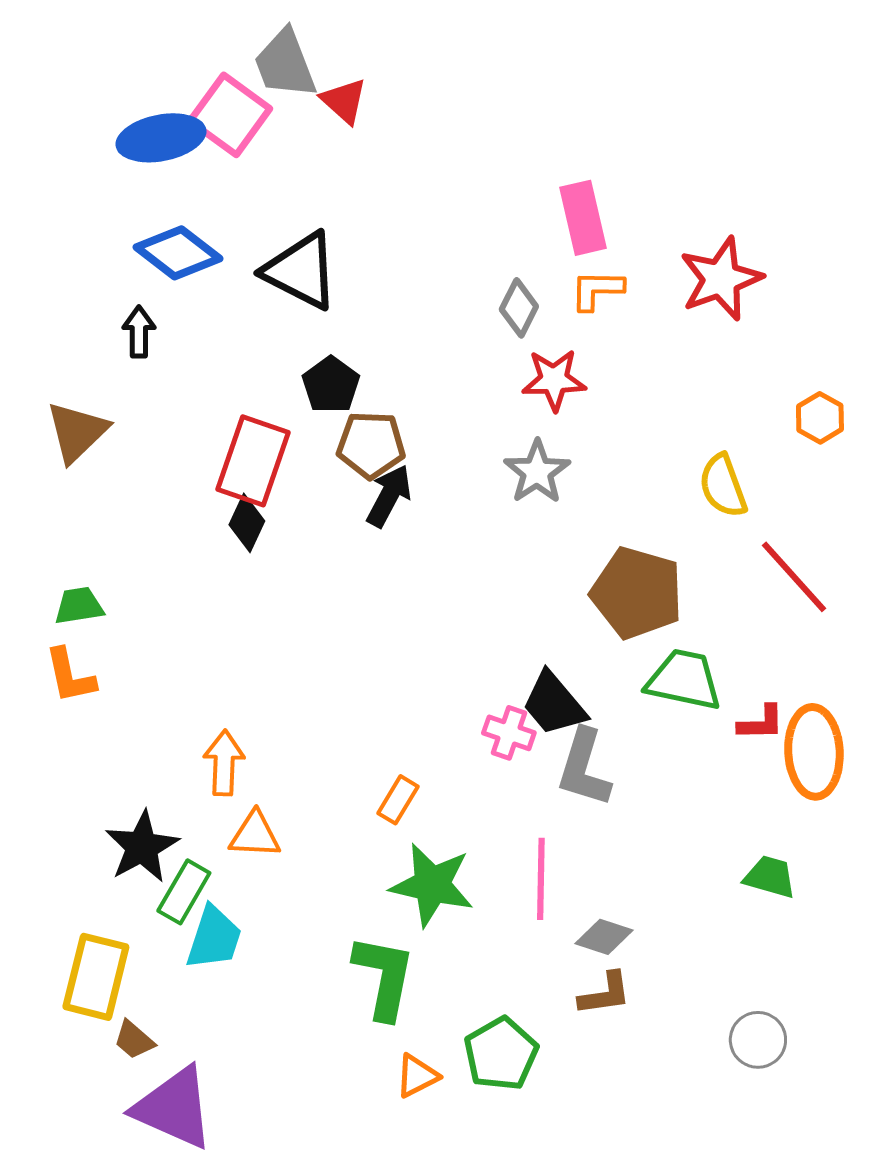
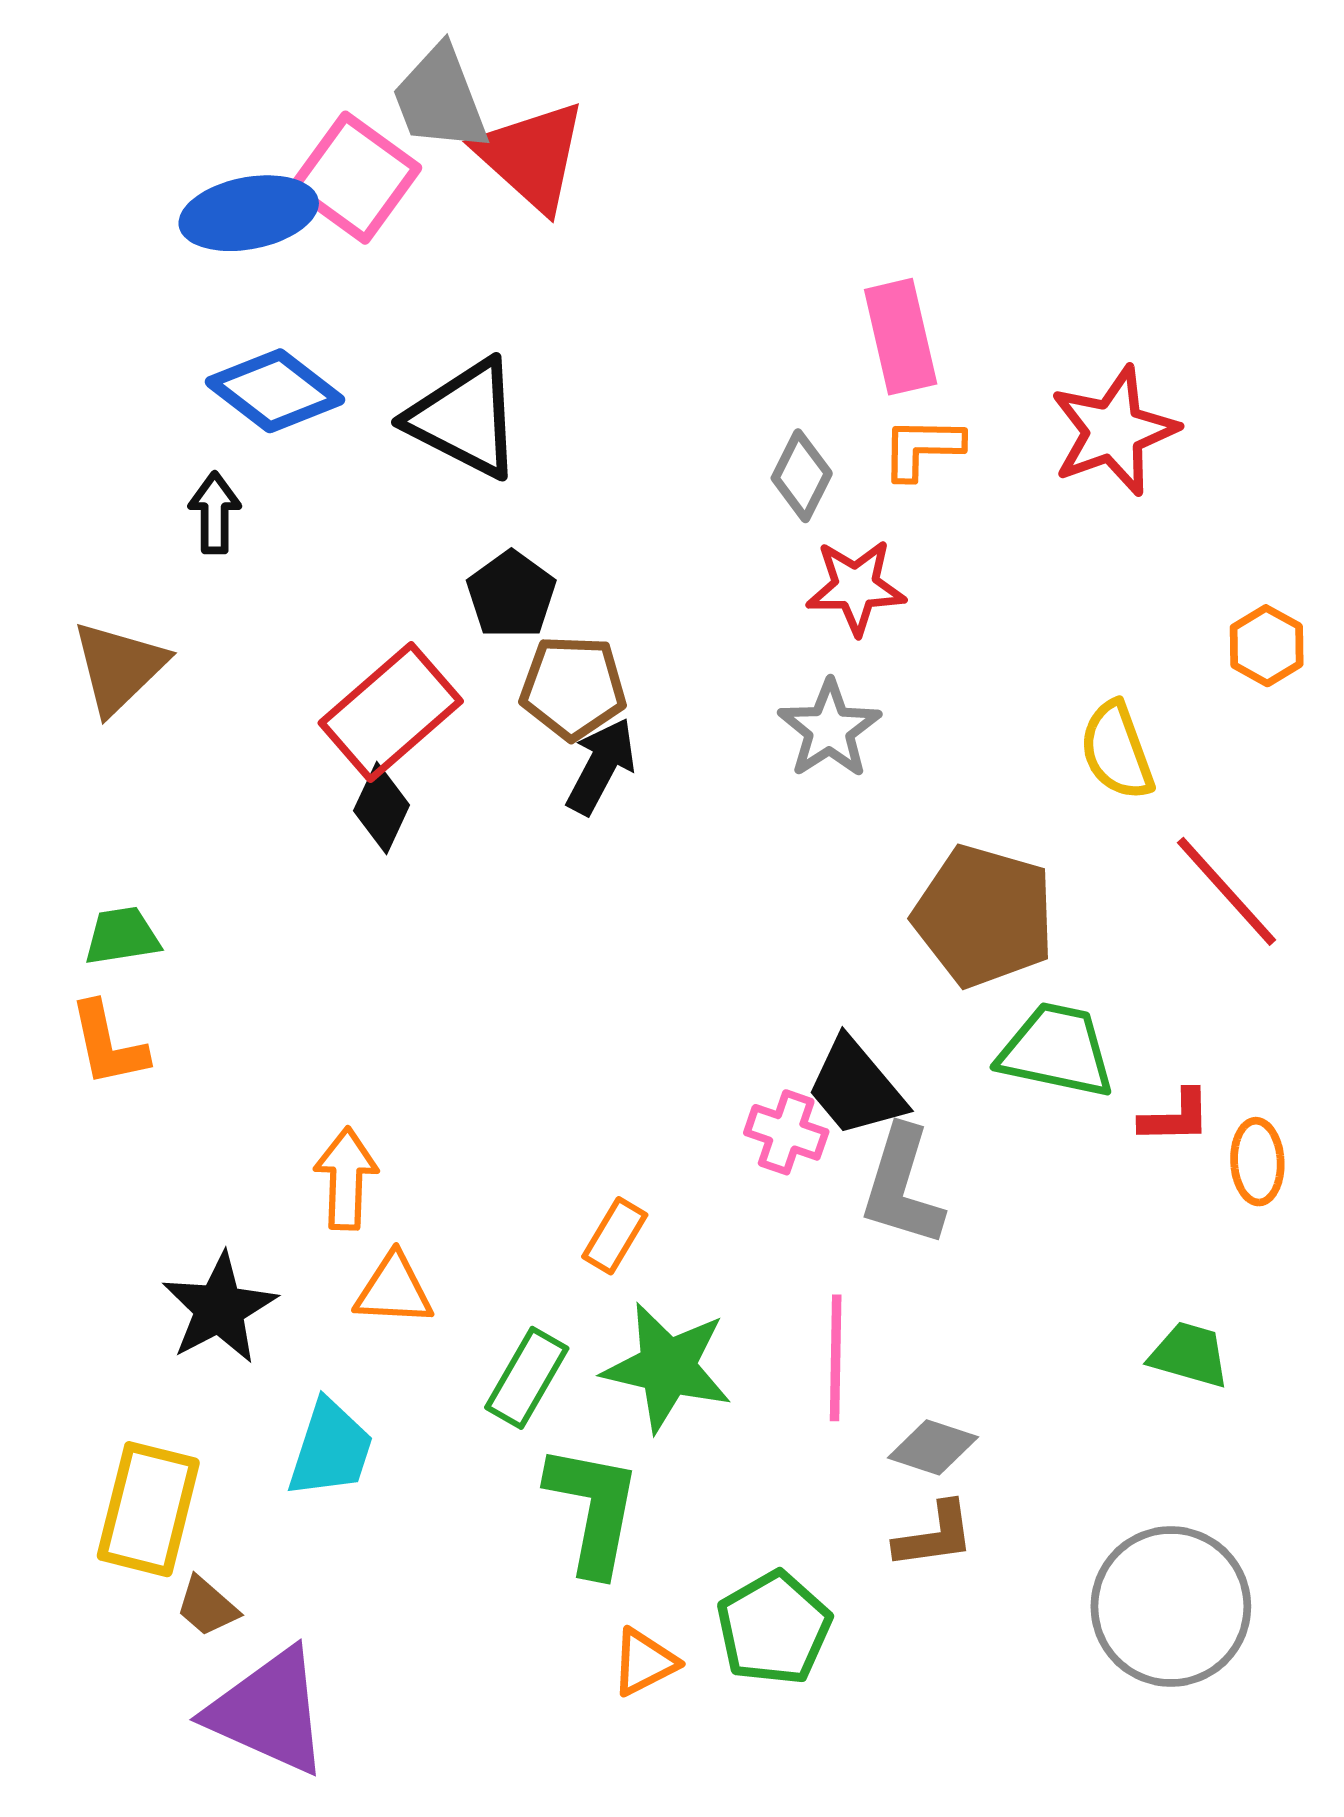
red triangle: (344, 101) -> (531, 156), size x1.6
red rectangle: (253, 461) -> (391, 712), turned 30
orange ellipse: (814, 752) -> (1257, 1162), size x0.6
green rectangle: (184, 892) -> (527, 1378), moved
gray circle: (758, 1040) -> (1171, 1606), size x1.8

